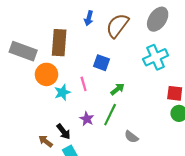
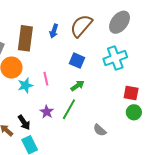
blue arrow: (89, 18) -> (54, 31), moved
blue square: (102, 63) -> (77, 61), moved
gray semicircle: (131, 137) -> (100, 130), moved

